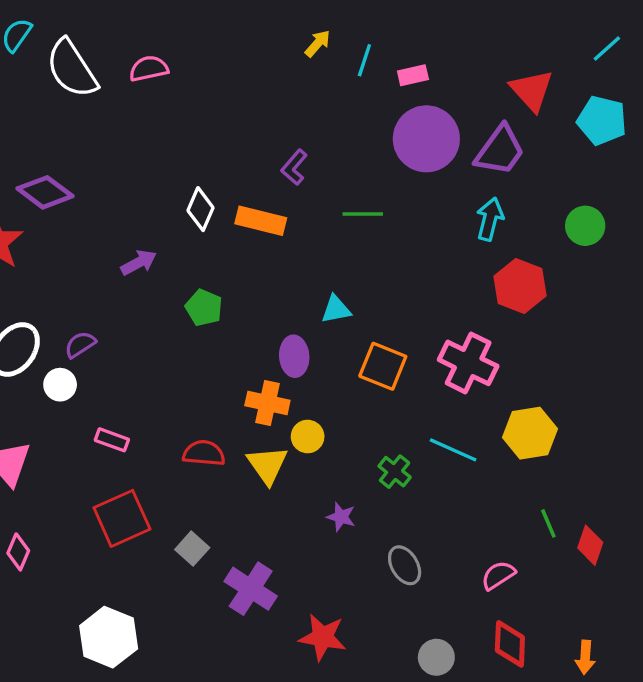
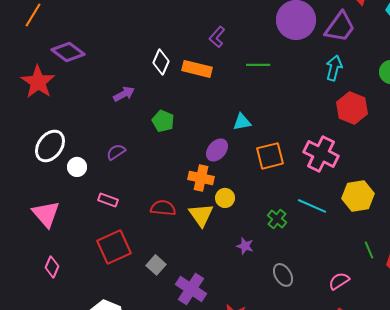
purple semicircle: (80, 345) -> (116, 152), moved
purple ellipse: (294, 356) -> (217, 150), turned 45
orange square: (383, 366) -> (270, 156), turned -36

